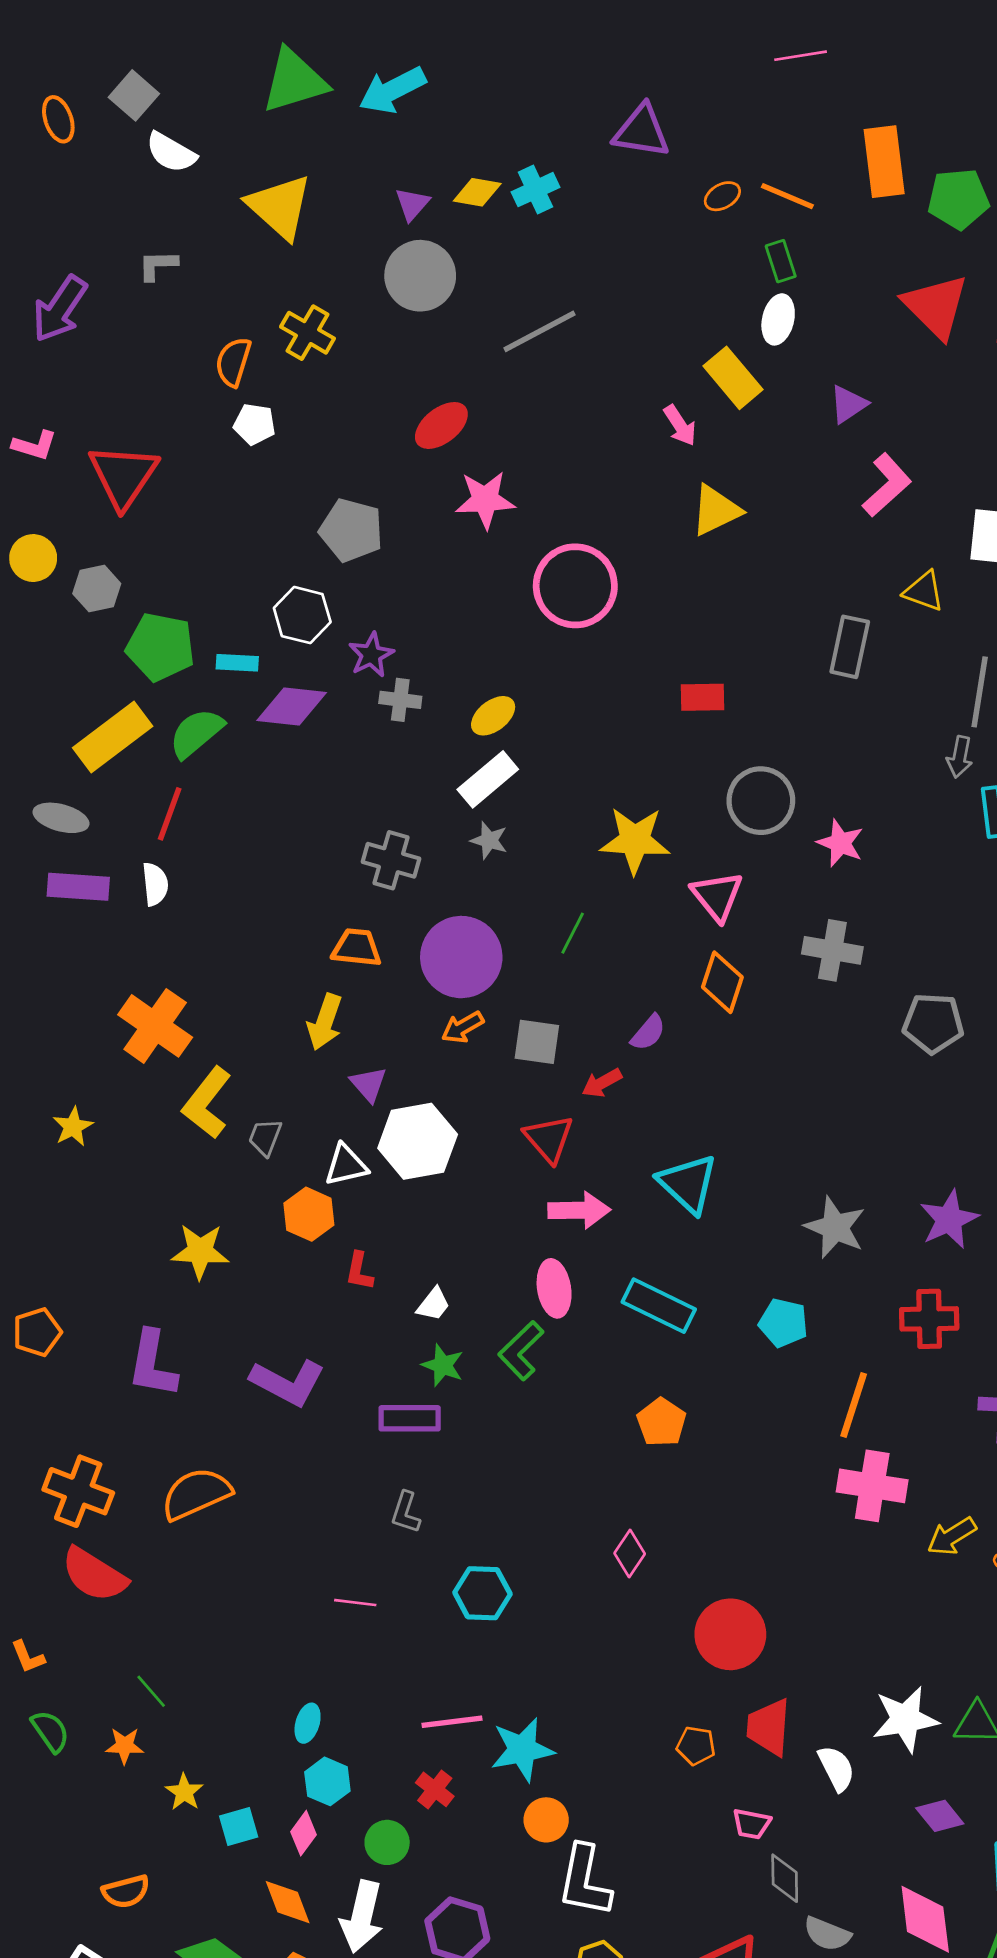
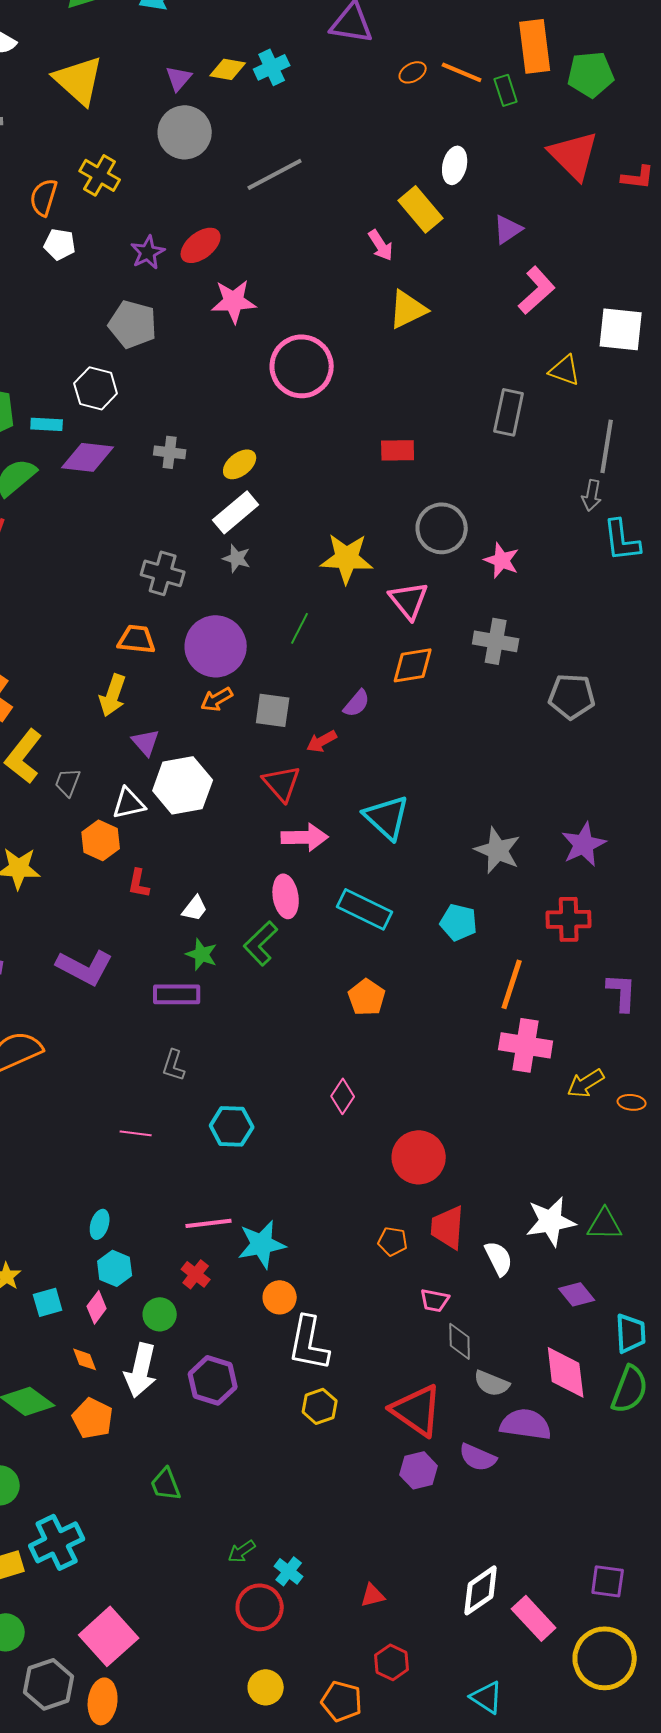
green rectangle: (781, 261) -> (506, 90), moved
purple star: (371, 655) -> (148, 252), moved
orange diamond: (722, 982) -> (413, 665), turned 63
orange diamond: (288, 1902) -> (85, 1359), size x0.7

